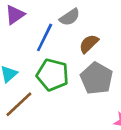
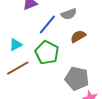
gray pentagon: (97, 78) -> (77, 79), moved, turned -30

